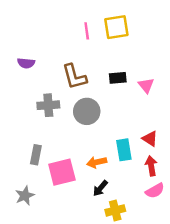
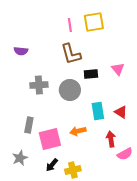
brown L-shape: (74, 77) -> (71, 54), moved
black rectangle: (118, 78) -> (91, 74), moved
cyan rectangle: (124, 150) -> (98, 111), moved
red arrow: (151, 166) -> (111, 139), moved
black arrow: (100, 188) -> (52, 165), moved
yellow cross: (115, 210) -> (73, 170), moved

